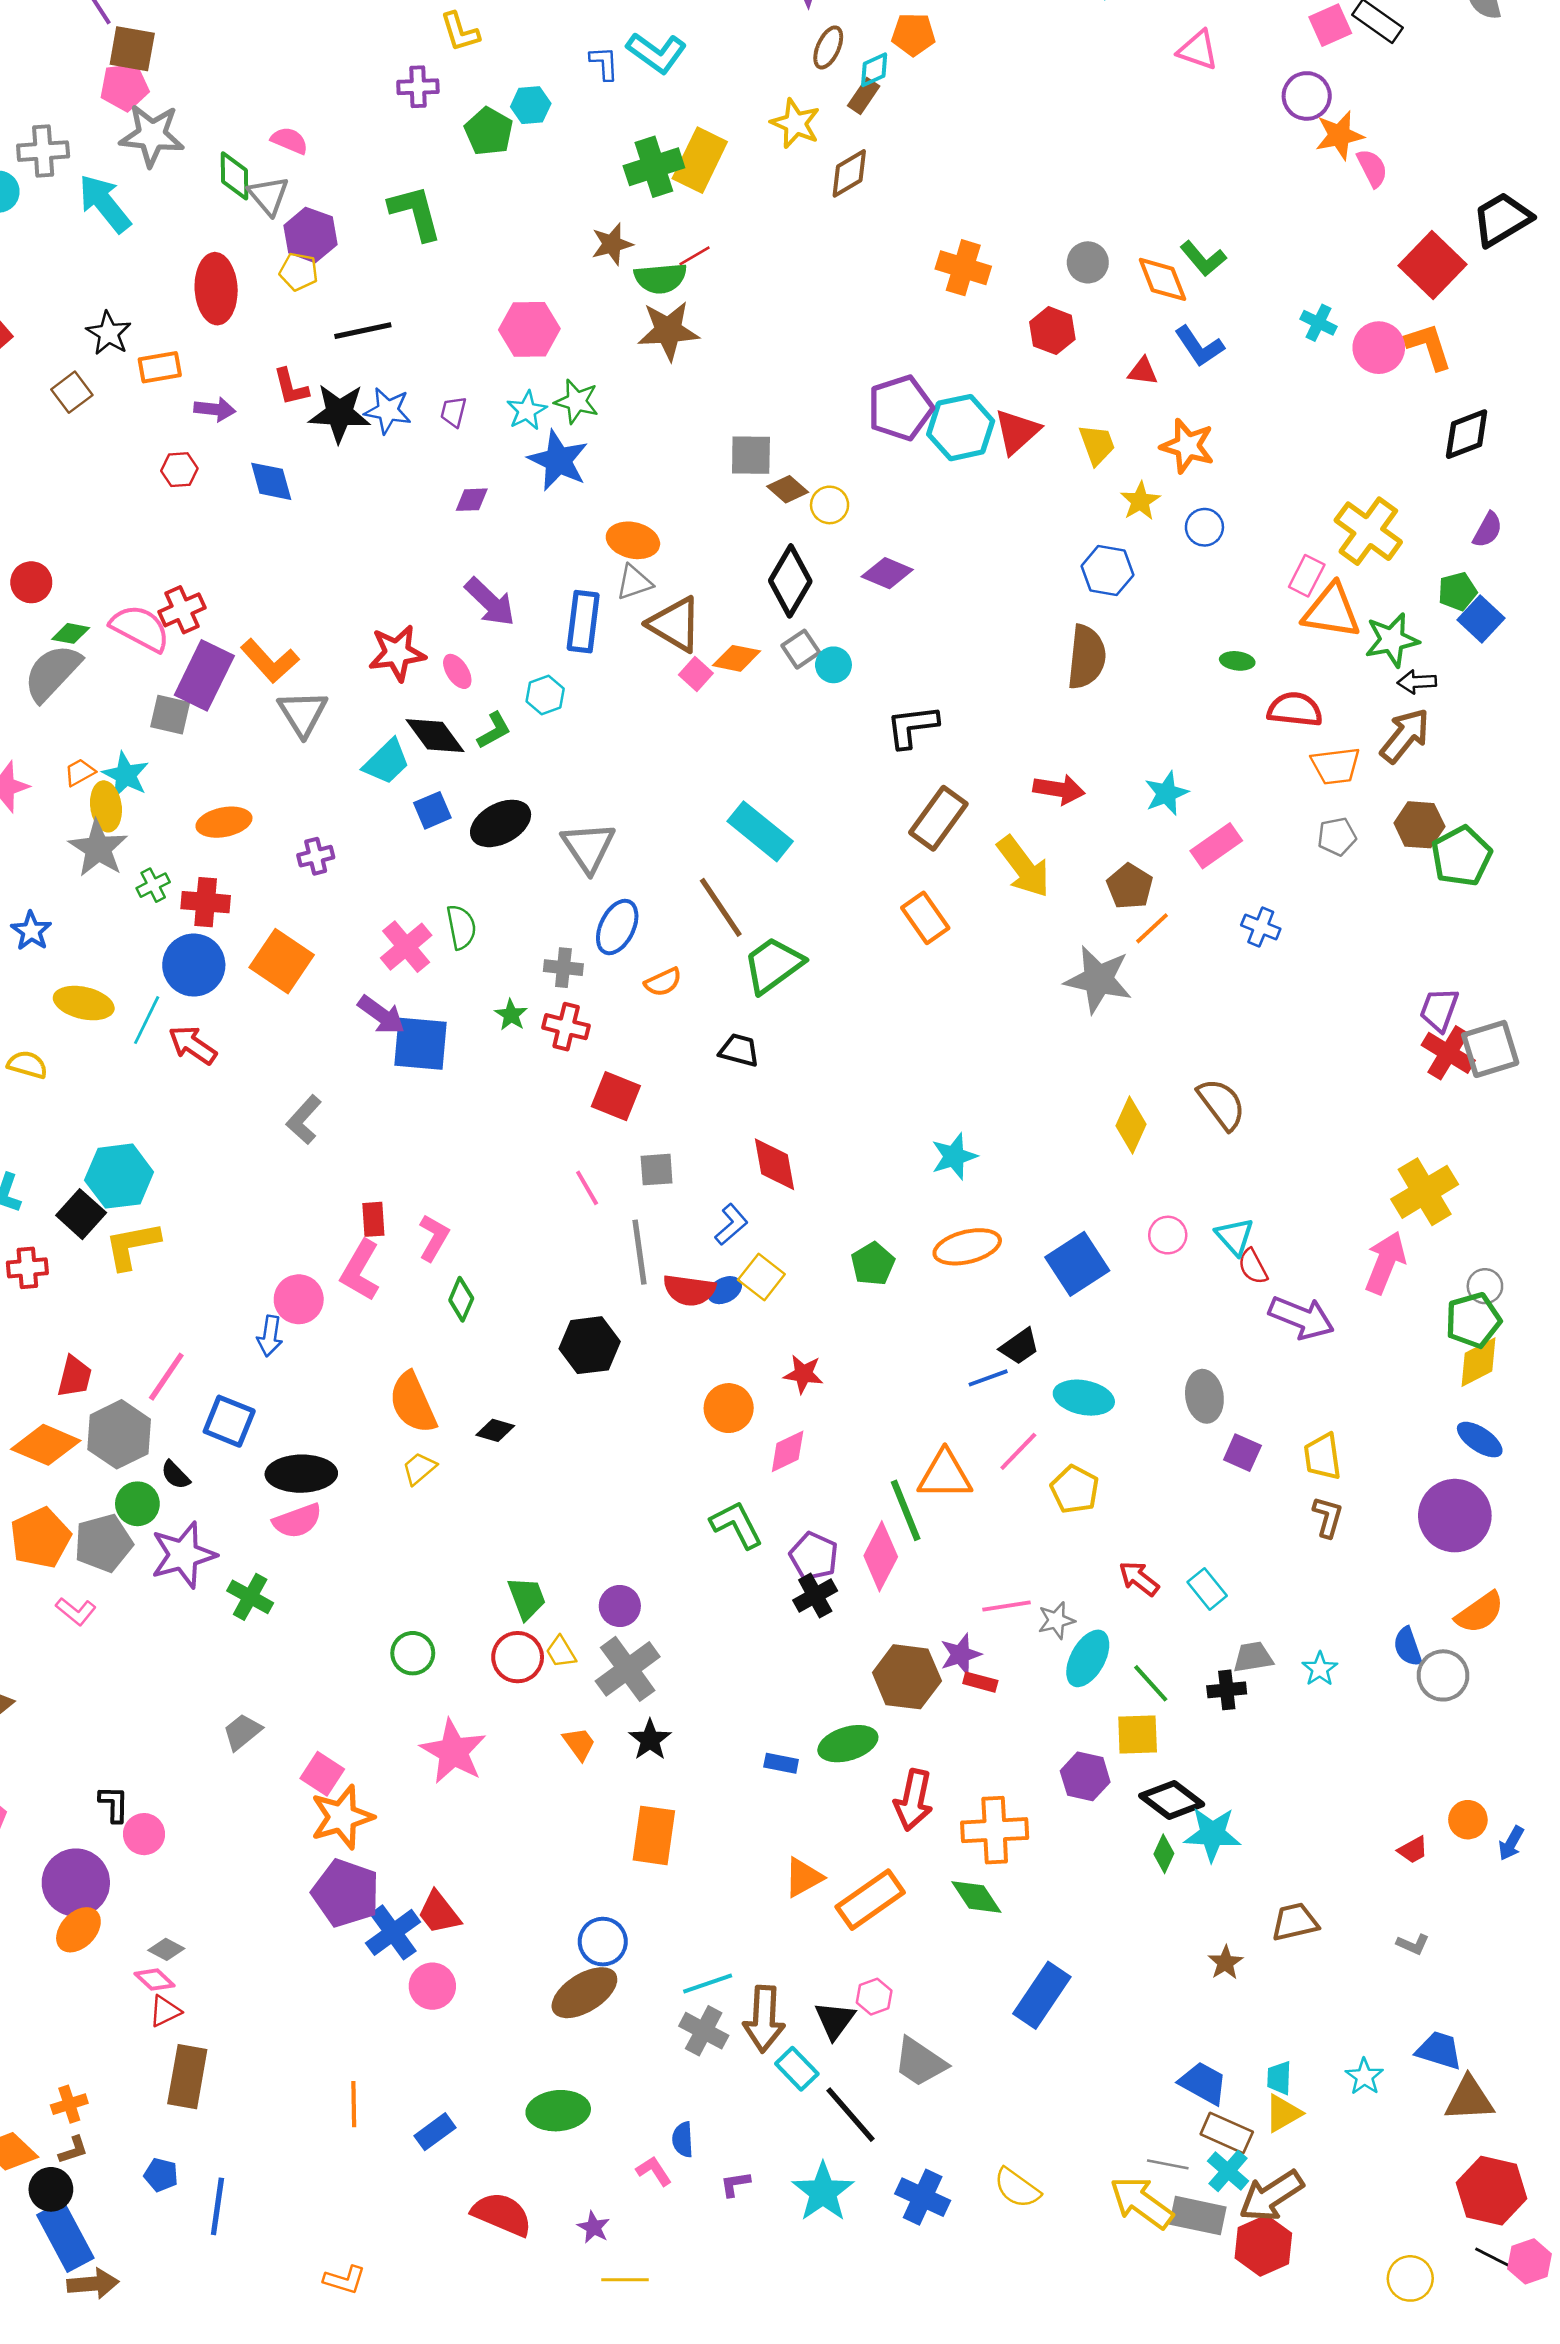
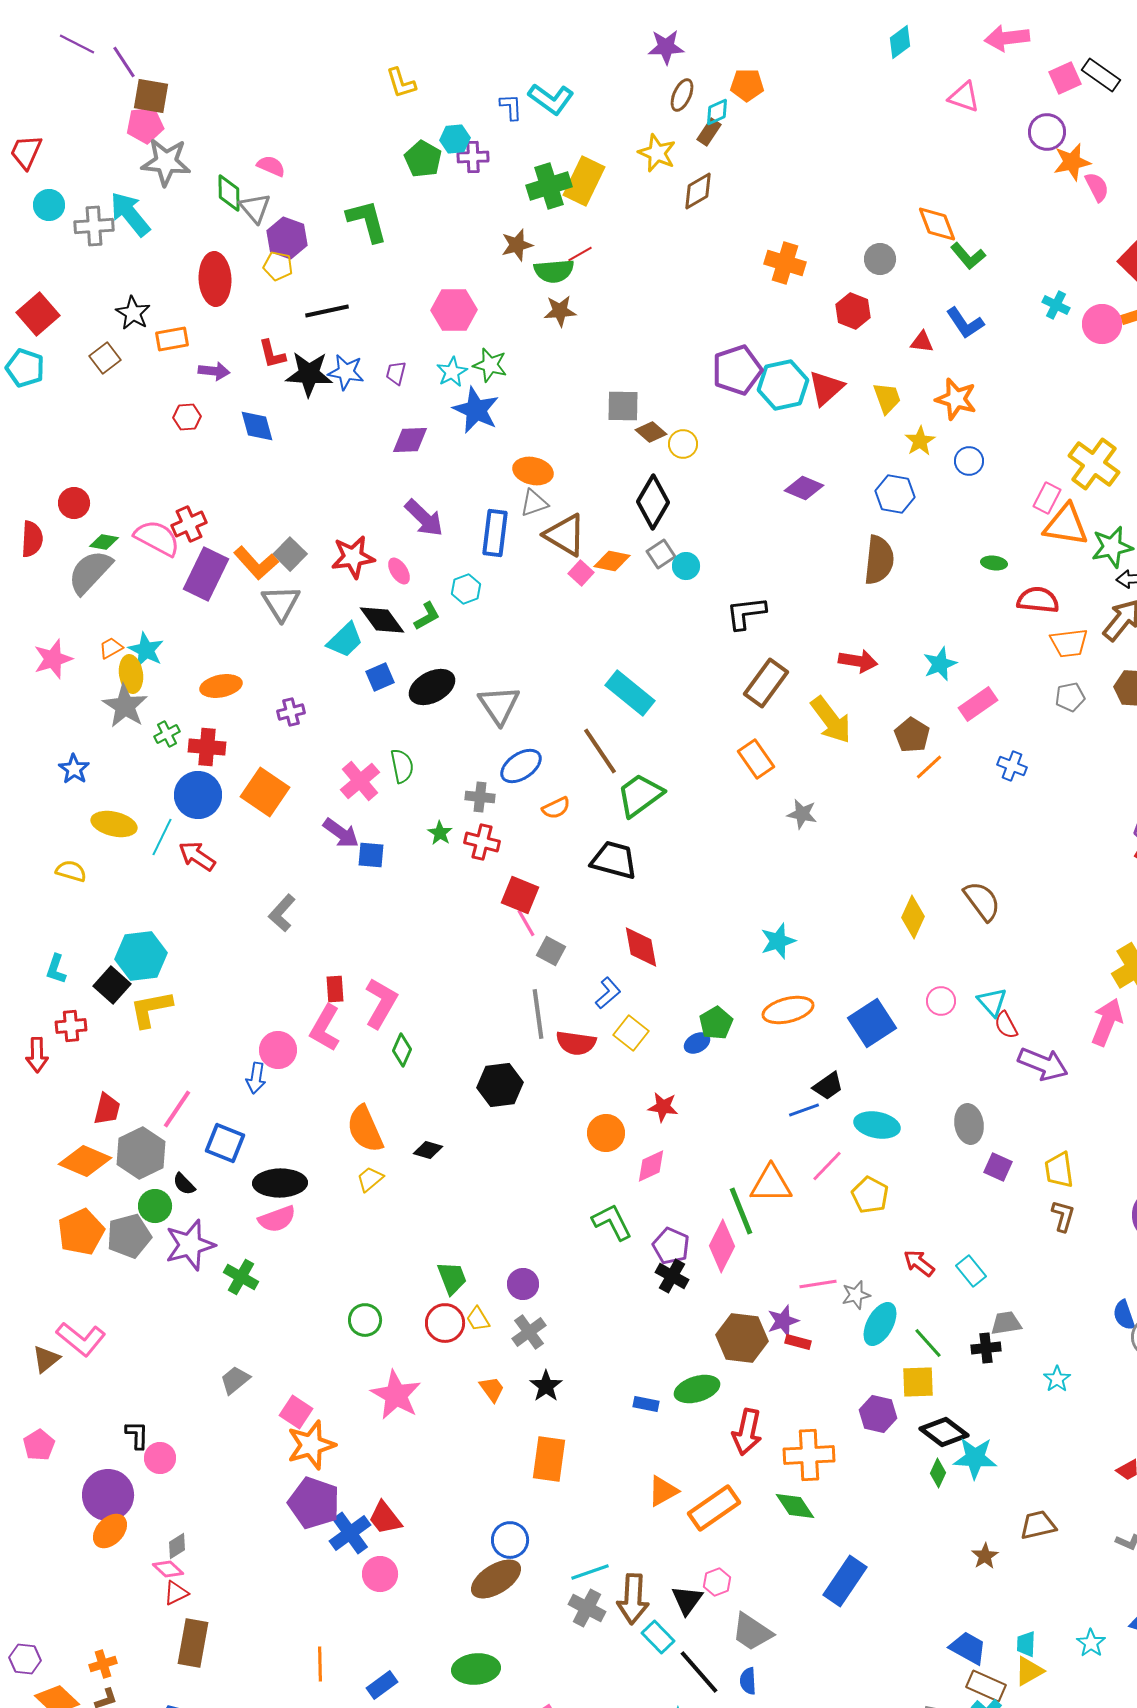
purple cross: (418, 87) -> (473, 157), moved
gray cross: (43, 151) -> (94, 226), moved
orange diamond: (1162, 279) -> (937, 224), moved
brown star: (668, 331) -> (560, 311), size x0.7
purple diamond: (472, 500) -> (410, 440), size x1.4
purple diamond: (887, 573) -> (804, 488), moved
gray square: (170, 715) -> (290, 554), moved, turned 32
blue ellipse: (617, 927) -> (521, 766), turned 30
gray star: (1098, 979) -> (802, 814), moved, size x0.6
blue square: (421, 1044) -> (371, 855), size x0.6
black trapezoid: (739, 1050) -> (614, 860), size x1.5
gray square: (657, 1170) -> (551, 951), turned 32
pink line: (587, 1188) -> (526, 923), moved
pink L-shape: (434, 1238) -> (381, 1003), size x1.4
blue ellipse: (725, 1290) -> (697, 1043), moved
black cross: (815, 1596) -> (672, 1276), turned -32
pink L-shape: (76, 1611) -> (81, 1339), moved, size x1.6
gray cross: (628, 1669) -> (529, 1332), size x0.7
cyan star: (1320, 1669) -> (1057, 1379), moved
gray diamond: (166, 1949) -> (177, 1546), turned -60
blue semicircle: (683, 2140) -> (748, 1681), moved

